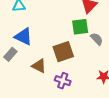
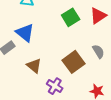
green square: (80, 27) -> (71, 17), moved, turned -36
brown square: (63, 52) -> (74, 62), moved, turned -30

